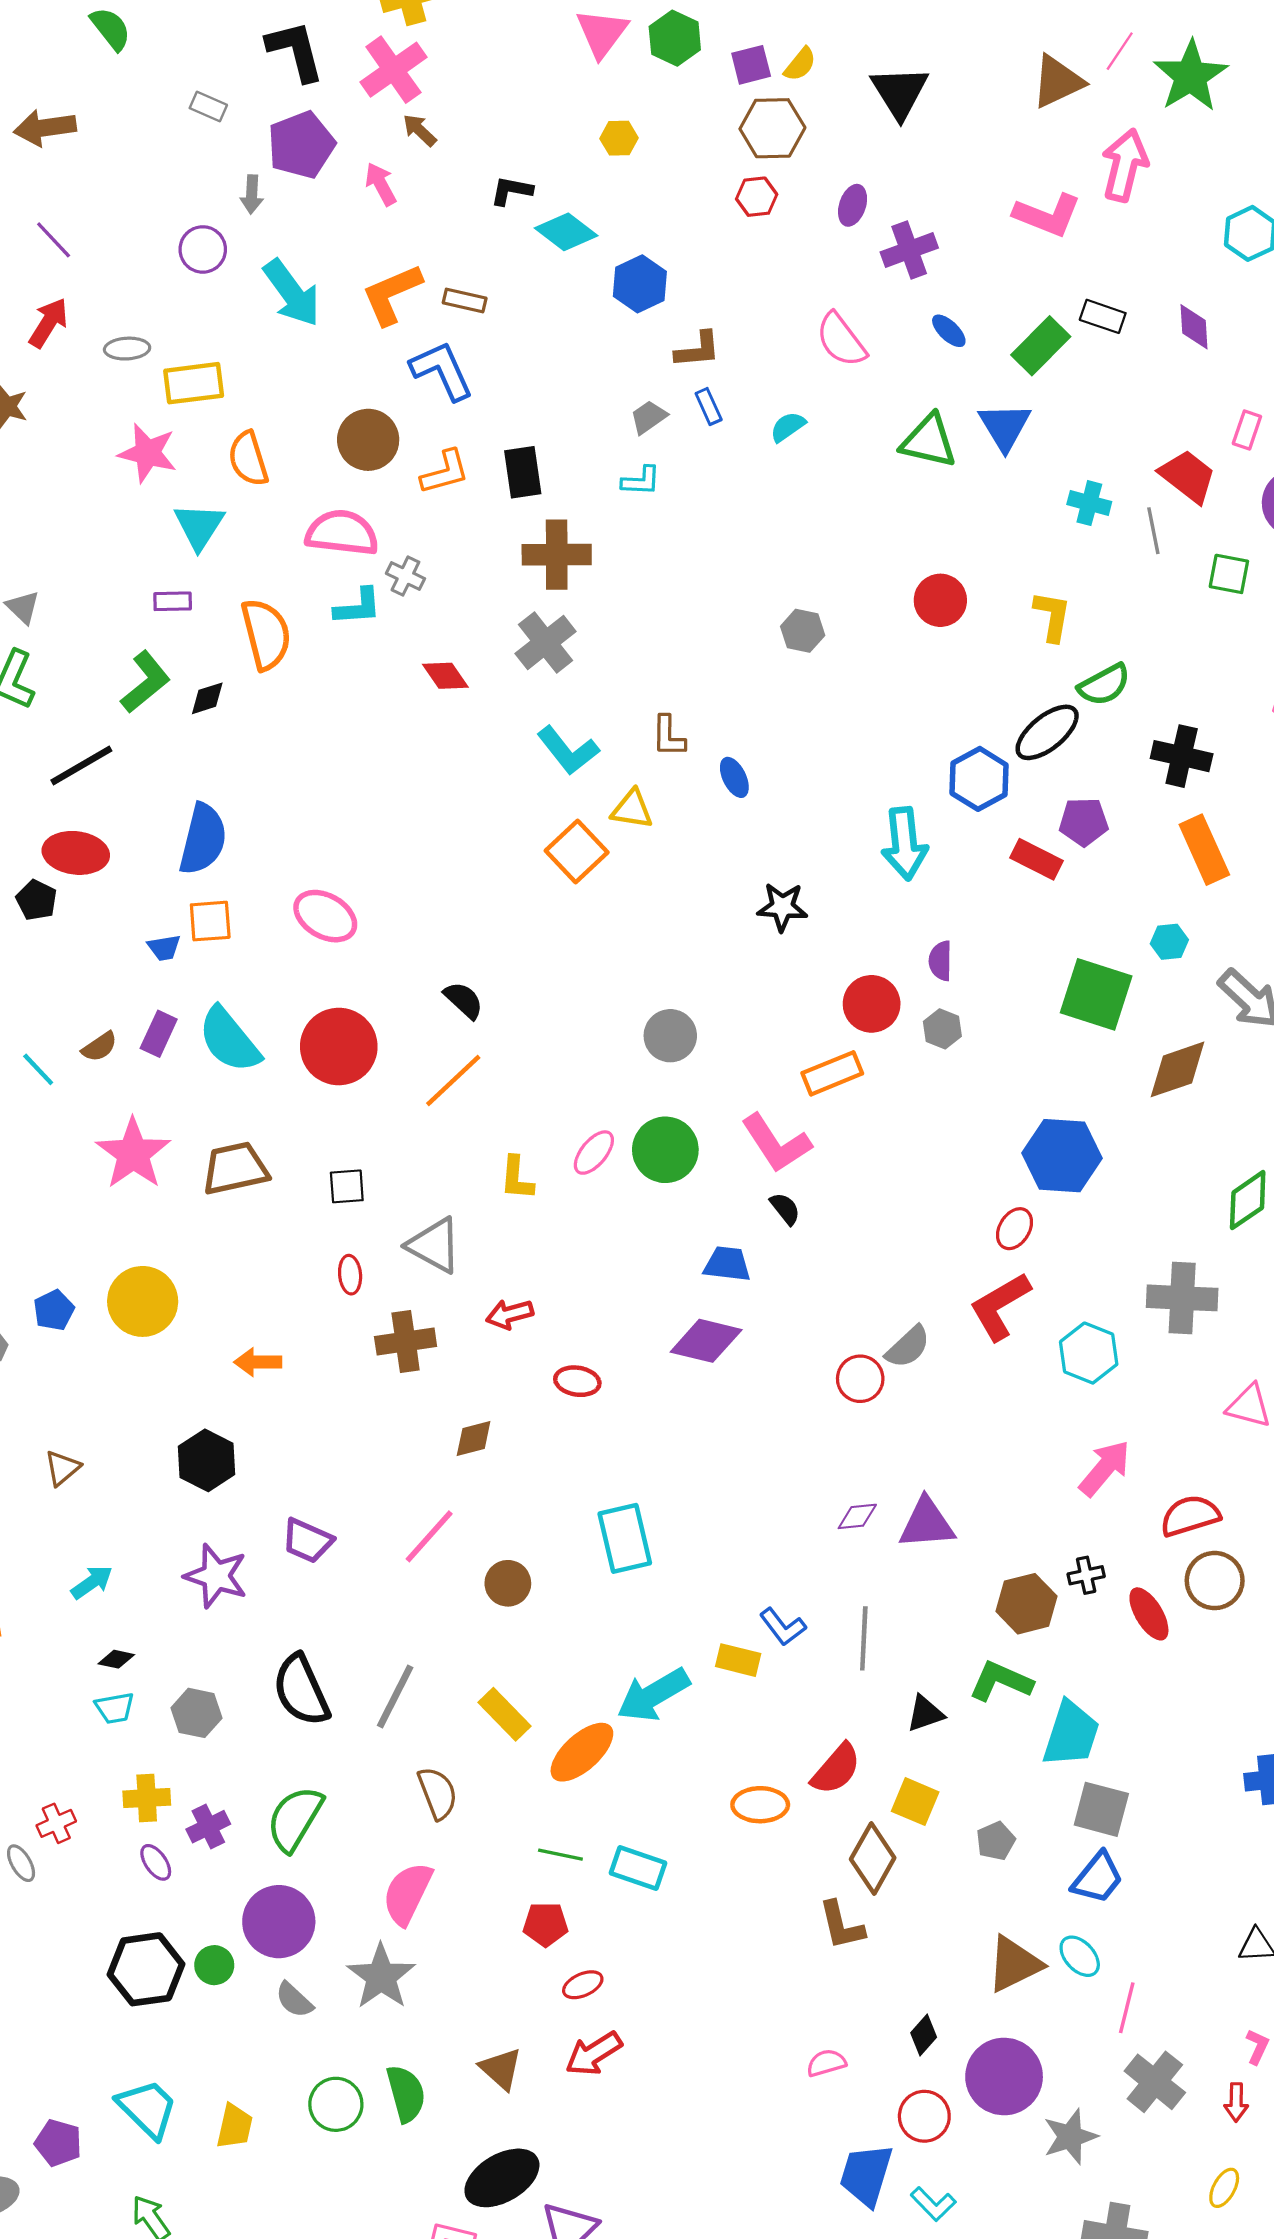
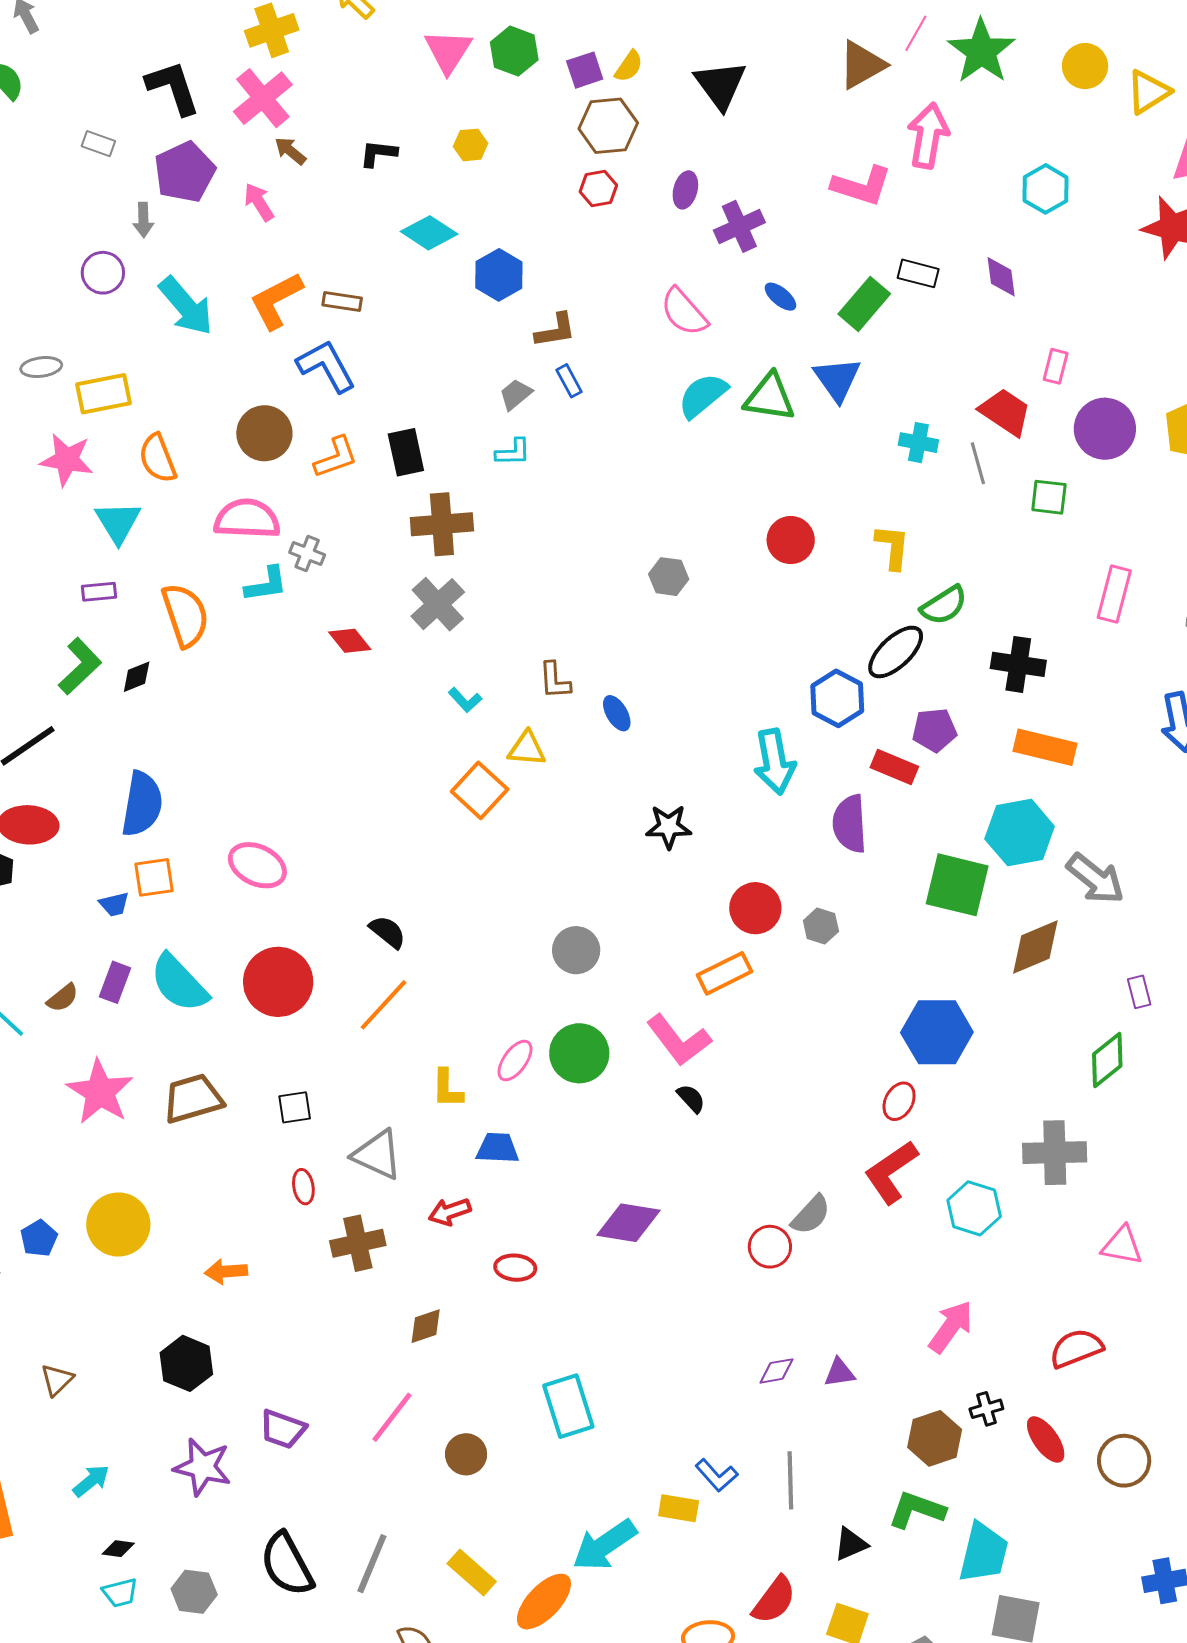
black L-shape: (511, 191) -> (378, 153), moved
cyan semicircle: (788, 427) -> (703, 395), moved, size x1.6
cyan L-shape: (568, 750) -> (465, 700), size x0.6
orange rectangle: (1204, 850) -> (1045, 747), turned -48
cyan hexagon: (1169, 942) -> (1020, 833), size x2.0
purple semicircle: (940, 961) -> (850, 824), moved, size x1.6
blue trapezoid: (727, 1264) -> (498, 1148), moved
pink arrow: (1105, 1468) -> (951, 1327), moved
purple triangle: (927, 1523) -> (839, 1373), size x0.6
brown circle: (1215, 1581) -> (1124, 1461), moved

